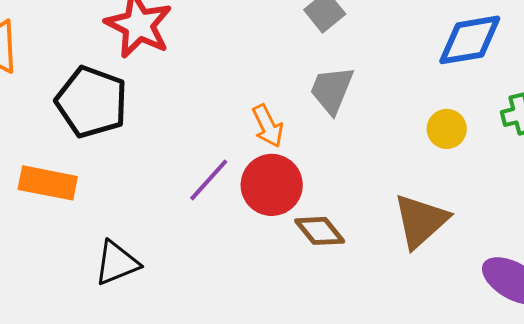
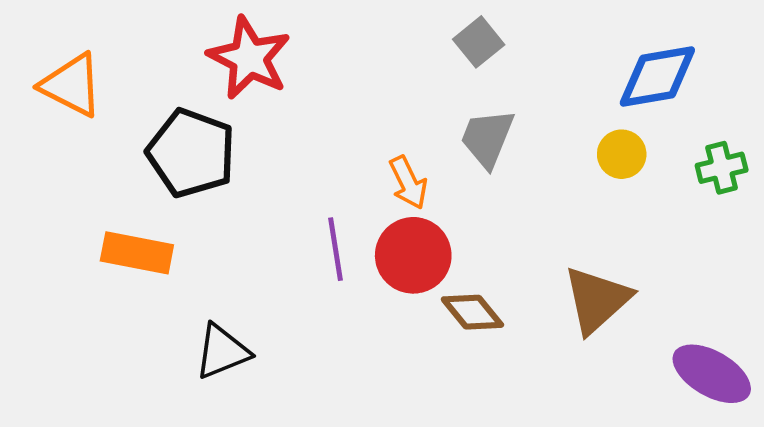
yellow circle: (447, 129) -> (622, 154), moved
purple line: (209, 180) -> (336, 249), turned -51

